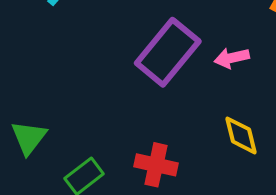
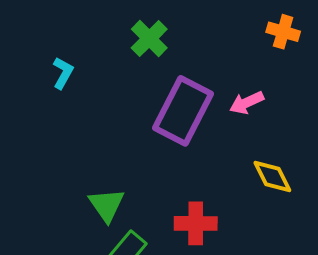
green triangle: (29, 137) -> (107, 205), moved

